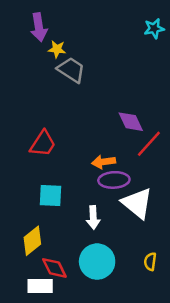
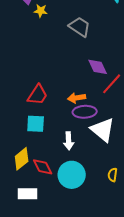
gray trapezoid: (71, 70) -> (80, 27), moved
red trapezoid: (43, 144) -> (38, 95), moved
red diamond: (54, 268) -> (43, 167), moved

